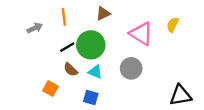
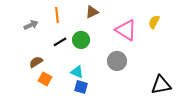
green circle: (91, 45) -> (81, 40), size x0.7
brown semicircle: (71, 70) -> (36, 62), moved, turned 104
cyan triangle: (95, 72) -> (77, 72), moved

